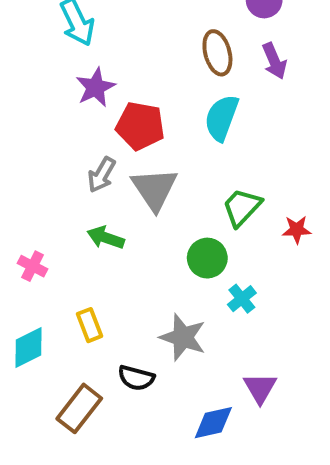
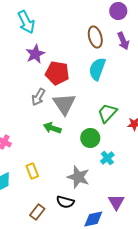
green arrow: (106, 238) -> (52, 128), moved
black semicircle: (136, 378) -> (65, 202), moved
brown rectangle: (79, 408) -> (37, 212), moved, size x0.7

